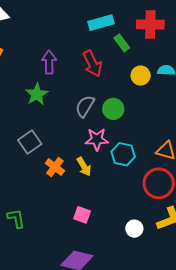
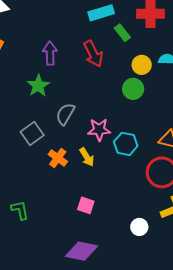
gray semicircle: (85, 106) -> (65, 114), moved
green circle: (113, 109) -> (133, 89), moved
white circle: (134, 229) -> (139, 227), moved

